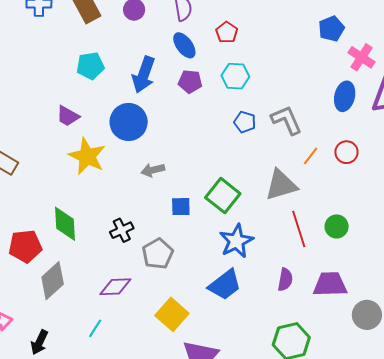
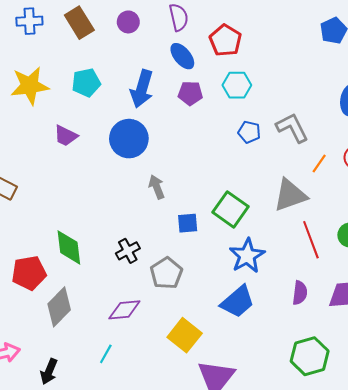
red pentagon: (227, 32) -> (225, 40), size x1.4
yellow star: (87, 156) -> (30, 86), moved, turned -30
gray arrow: (153, 170) -> (157, 187), turned 85

